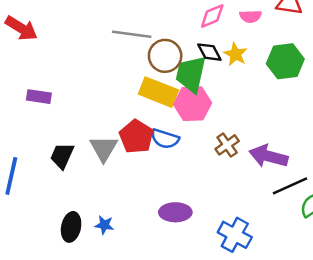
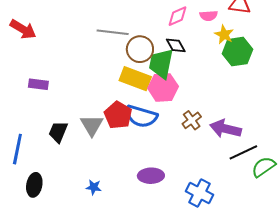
yellow star: (235, 54) -> (224, 35), moved
blue semicircle: (165, 139) -> (141, 116), size x1.4
black ellipse: (71, 227) -> (34, 185), moved

